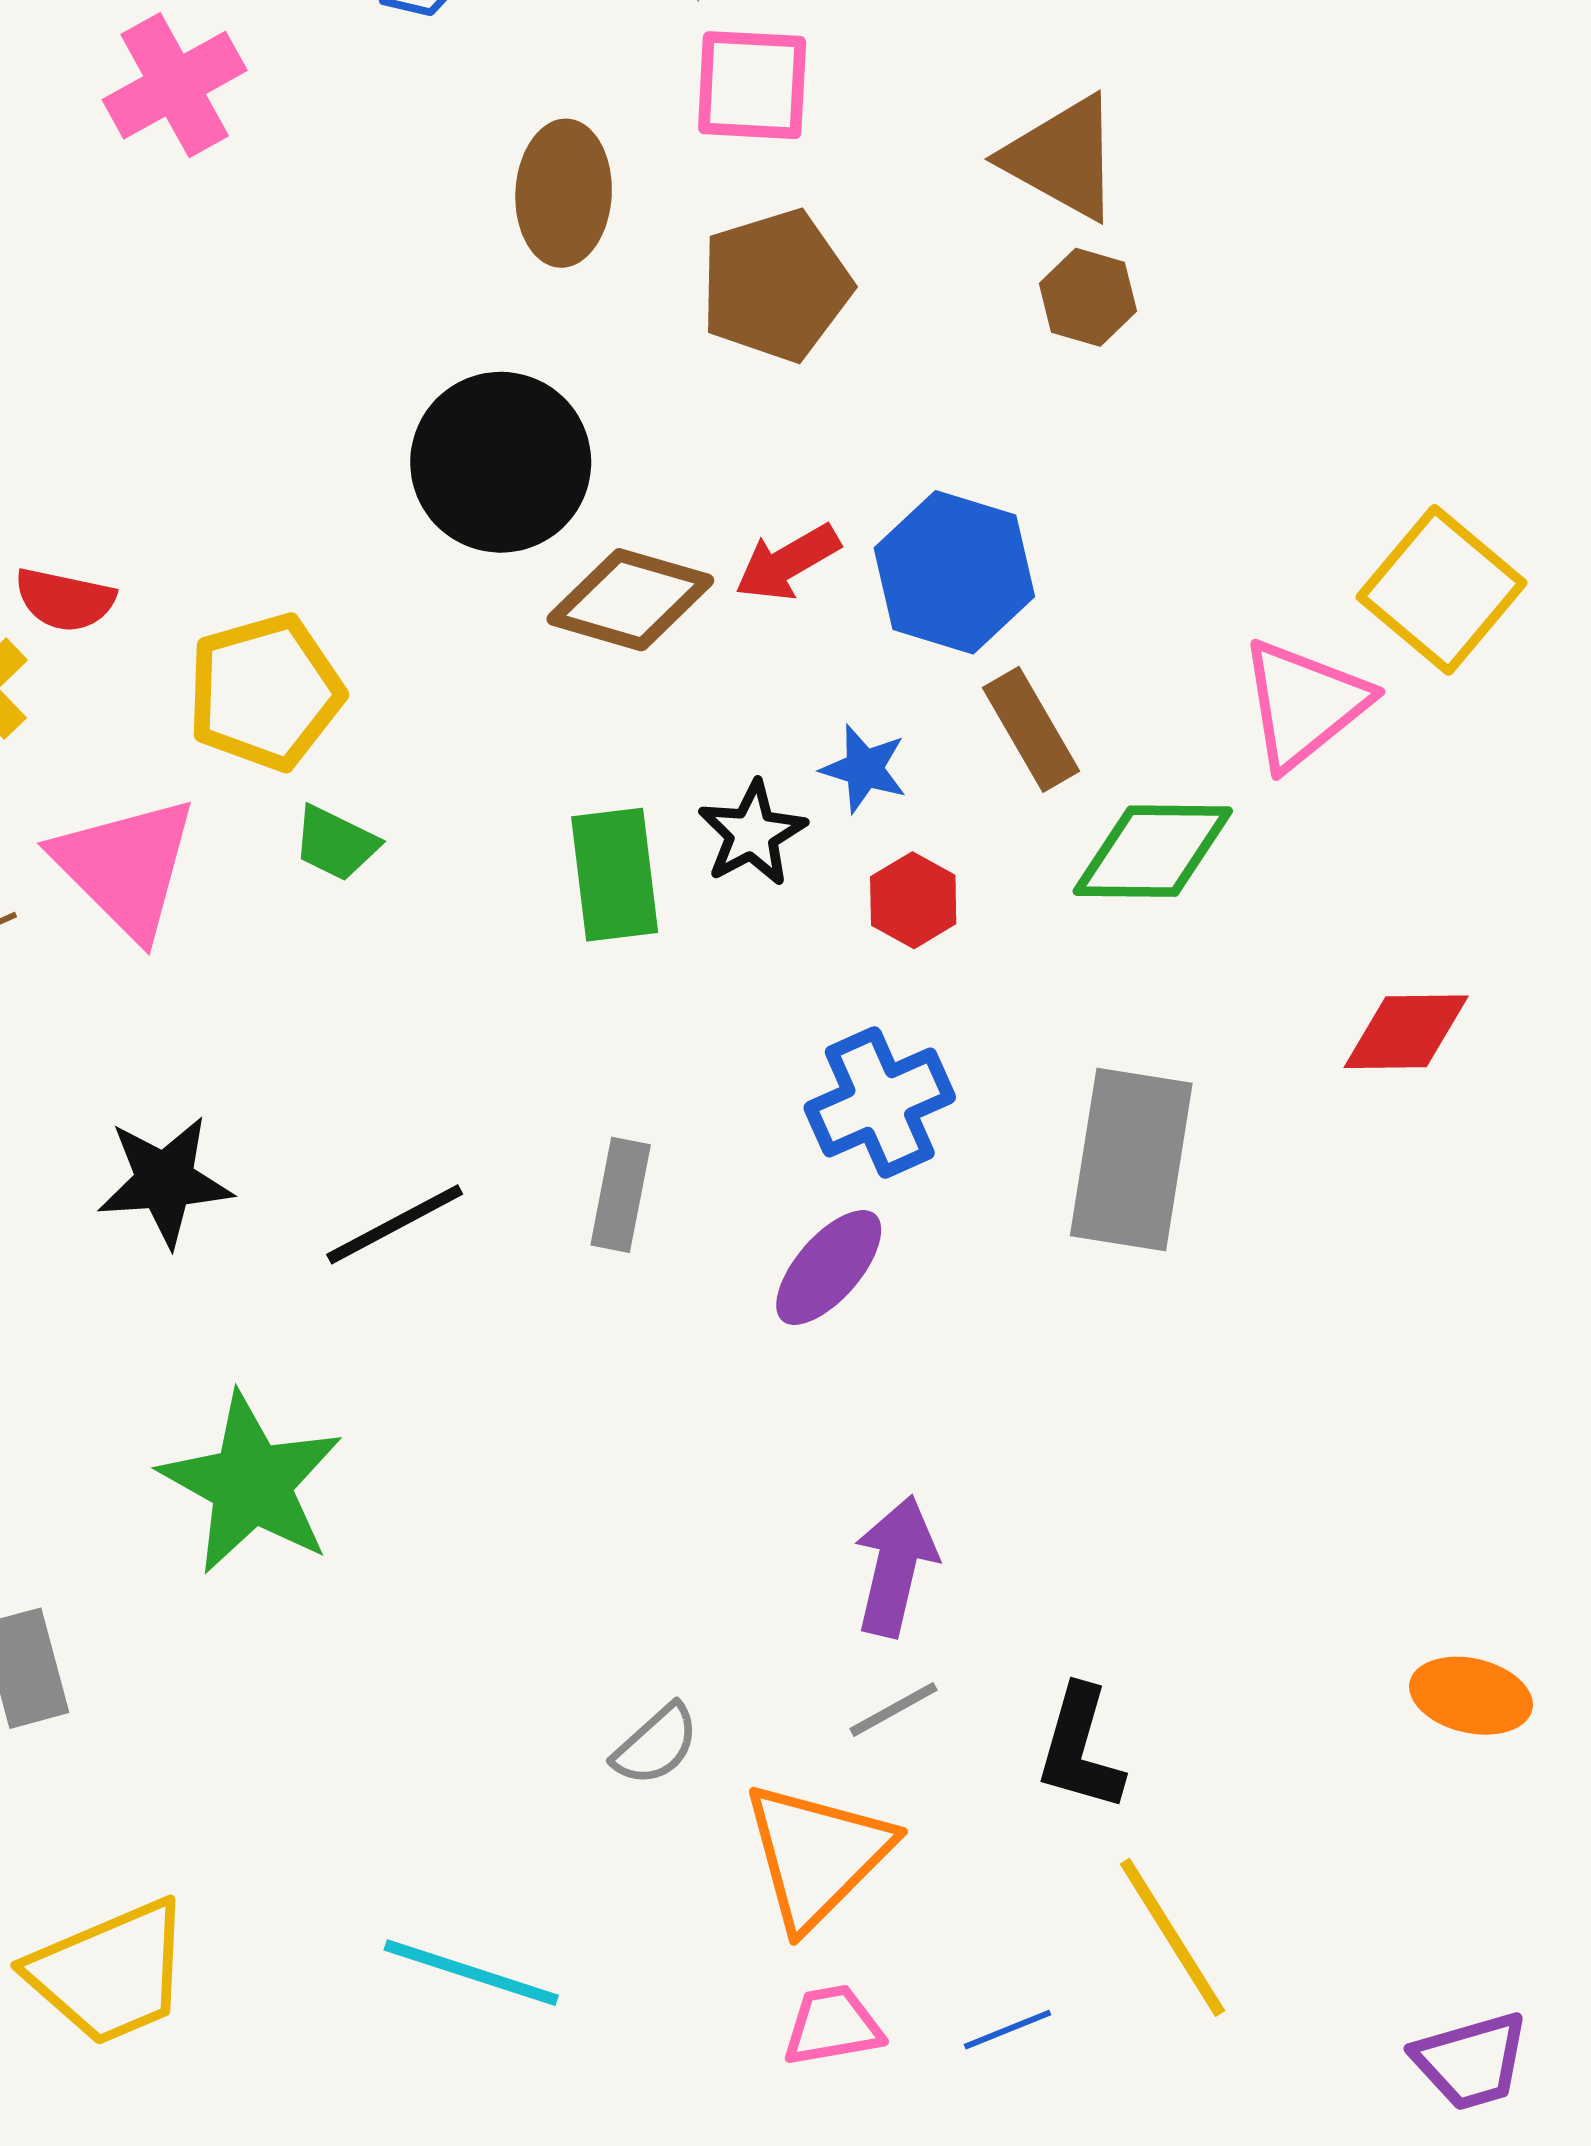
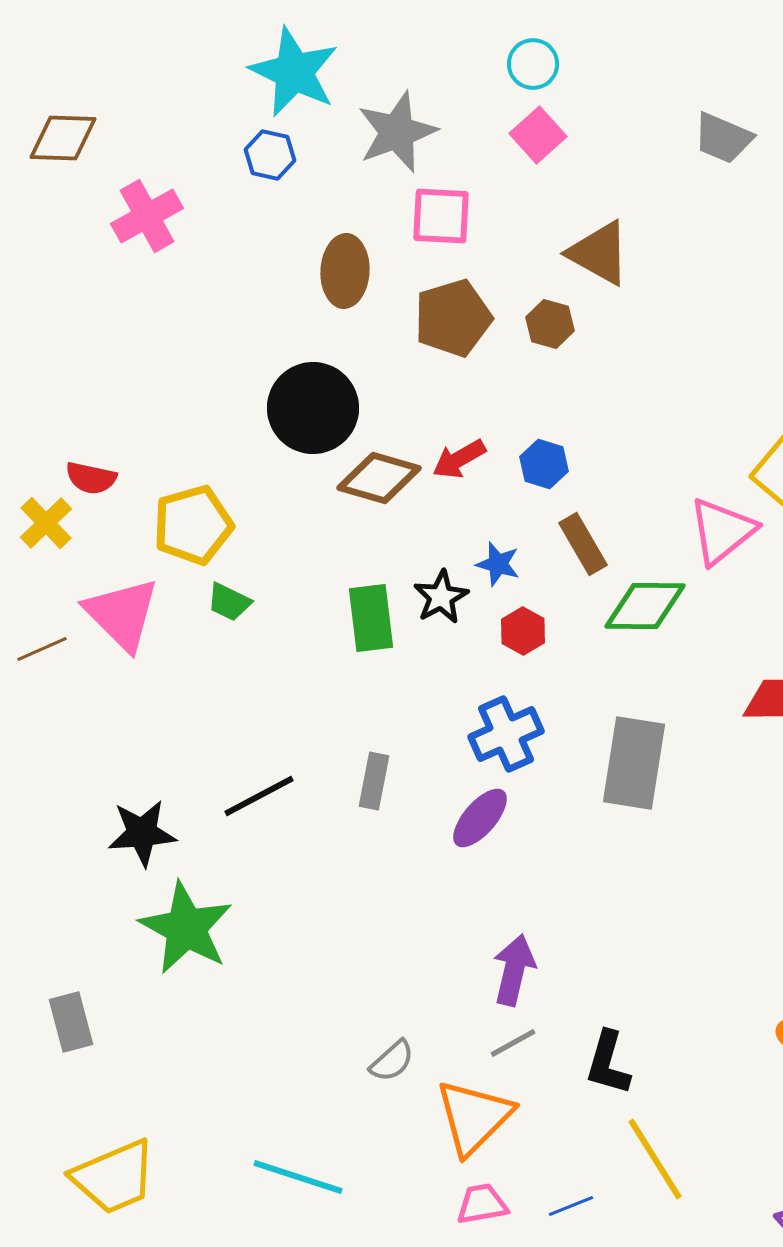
brown hexagon: (1088, 297) -> (550, 324), moved
blue hexagon: (954, 572) -> (544, 464), size x0.6
black star: (165, 1181) -> (142, 833), moved

